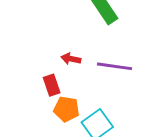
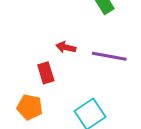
orange pentagon: (67, 109) -> (30, 107), moved

